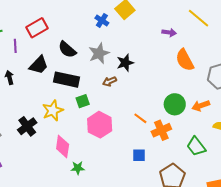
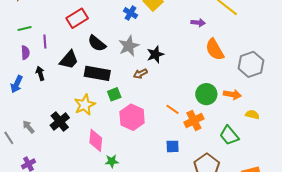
red rectangle: (37, 28) -> (77, 18), moved
orange arrow: (201, 106) -> (232, 94), turned -150

